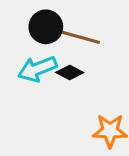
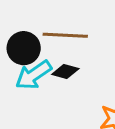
black circle: (46, 27) -> (24, 48), moved

